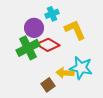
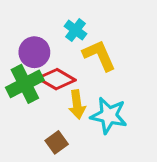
cyan cross: (52, 14) -> (76, 30), moved, turned -32
yellow arrow: (65, 73) -> (77, 104), moved, turned -102

